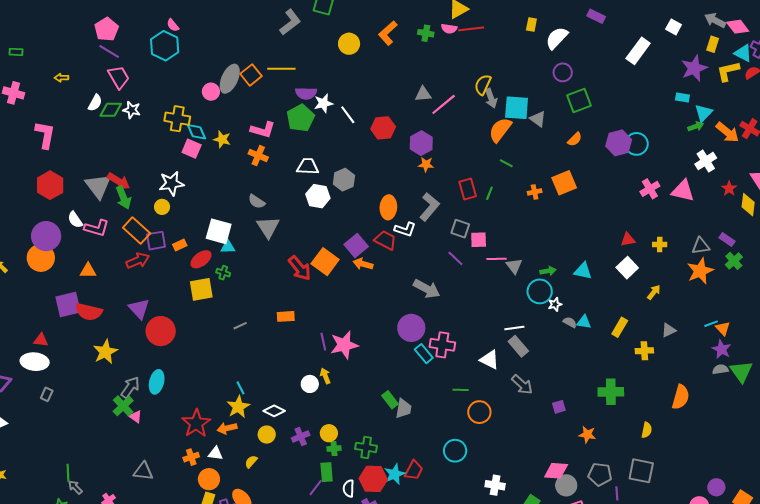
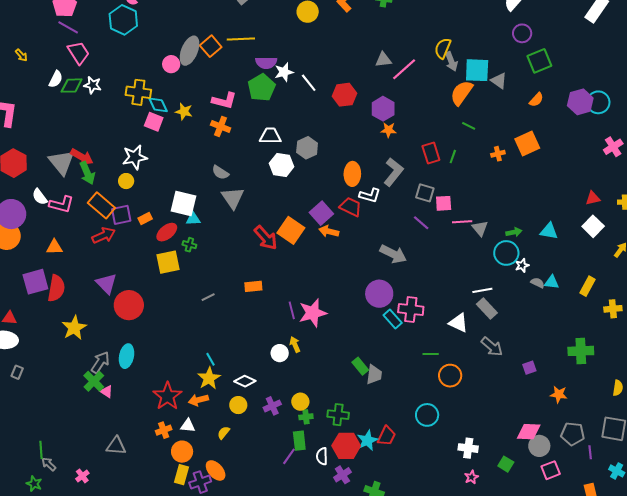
yellow arrow: (61, 78) -> (21, 55), turned -128
red semicircle: (89, 312) -> (56, 288), turned -92

